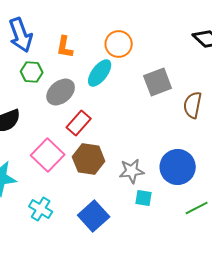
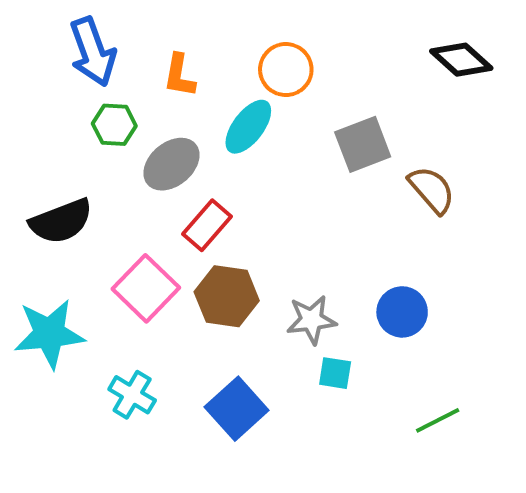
brown semicircle: (193, 105) -> (432, 190), turned 128
blue circle: (178, 167) -> (402, 312), size x0.7
green line: (197, 208) -> (438, 420), moved

